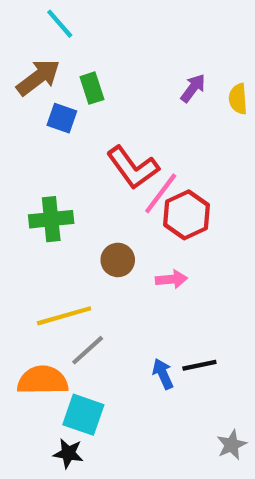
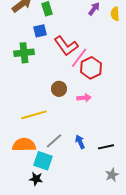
blue square: (62, 118) -> (40, 31), moved, turned -32
green cross: (51, 219) -> (24, 53), moved
gray line: (88, 350) -> (54, 141), moved
black line: (199, 365) -> (106, 147), moved

